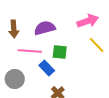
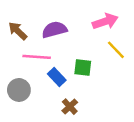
brown arrow: (14, 29) -> (18, 31), turned 138
green square: (60, 52) -> (83, 68), moved

